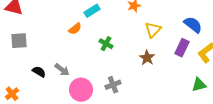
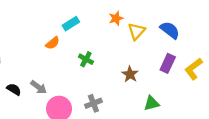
blue semicircle: (193, 25) -> (170, 30), moved
yellow triangle: (153, 30) -> (136, 31), moved
green triangle: (199, 85) -> (152, 103), moved

